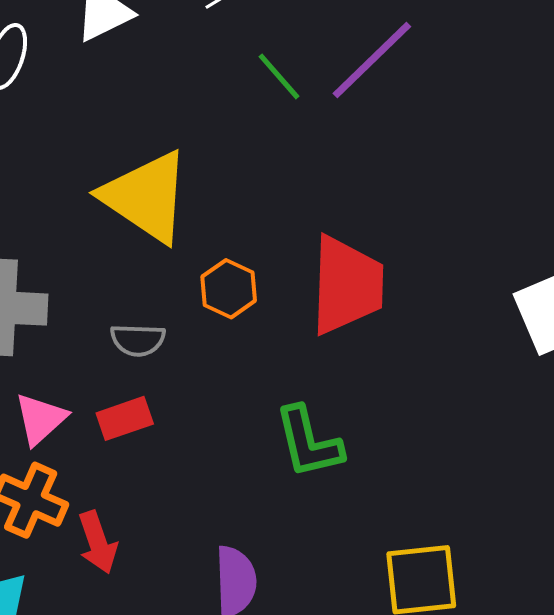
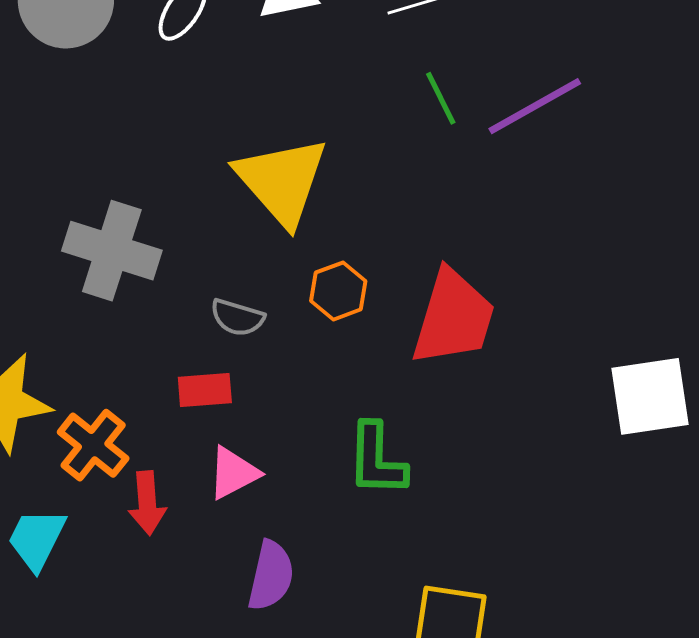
pink triangle: (40, 419) -> (233, 473), moved

